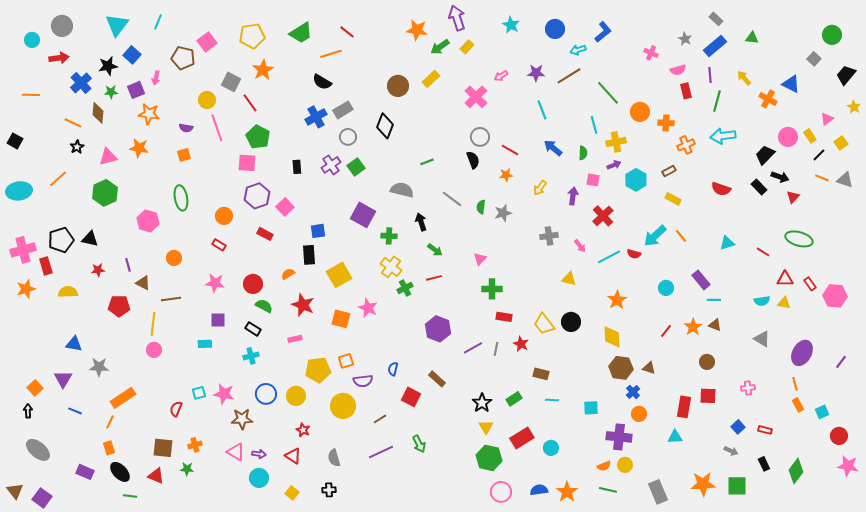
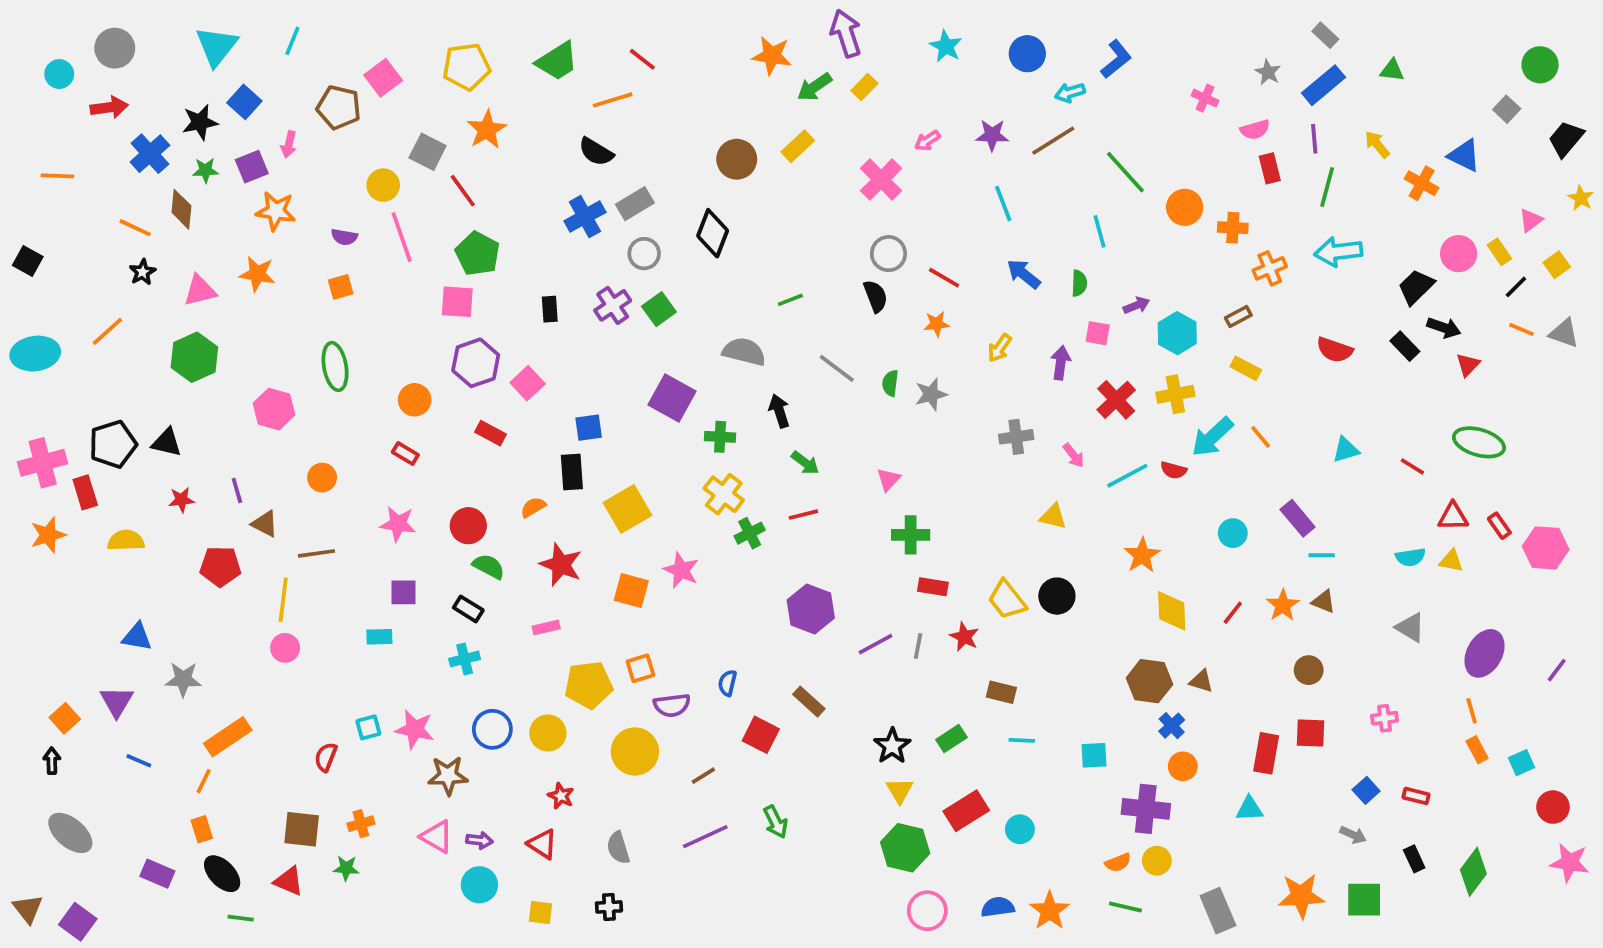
yellow cross: (616, 142) -> (1175, 394), moved
yellow diamond: (612, 337) -> (1172, 611), moved
yellow square: (292, 493) -> (540, 913), turned -32

